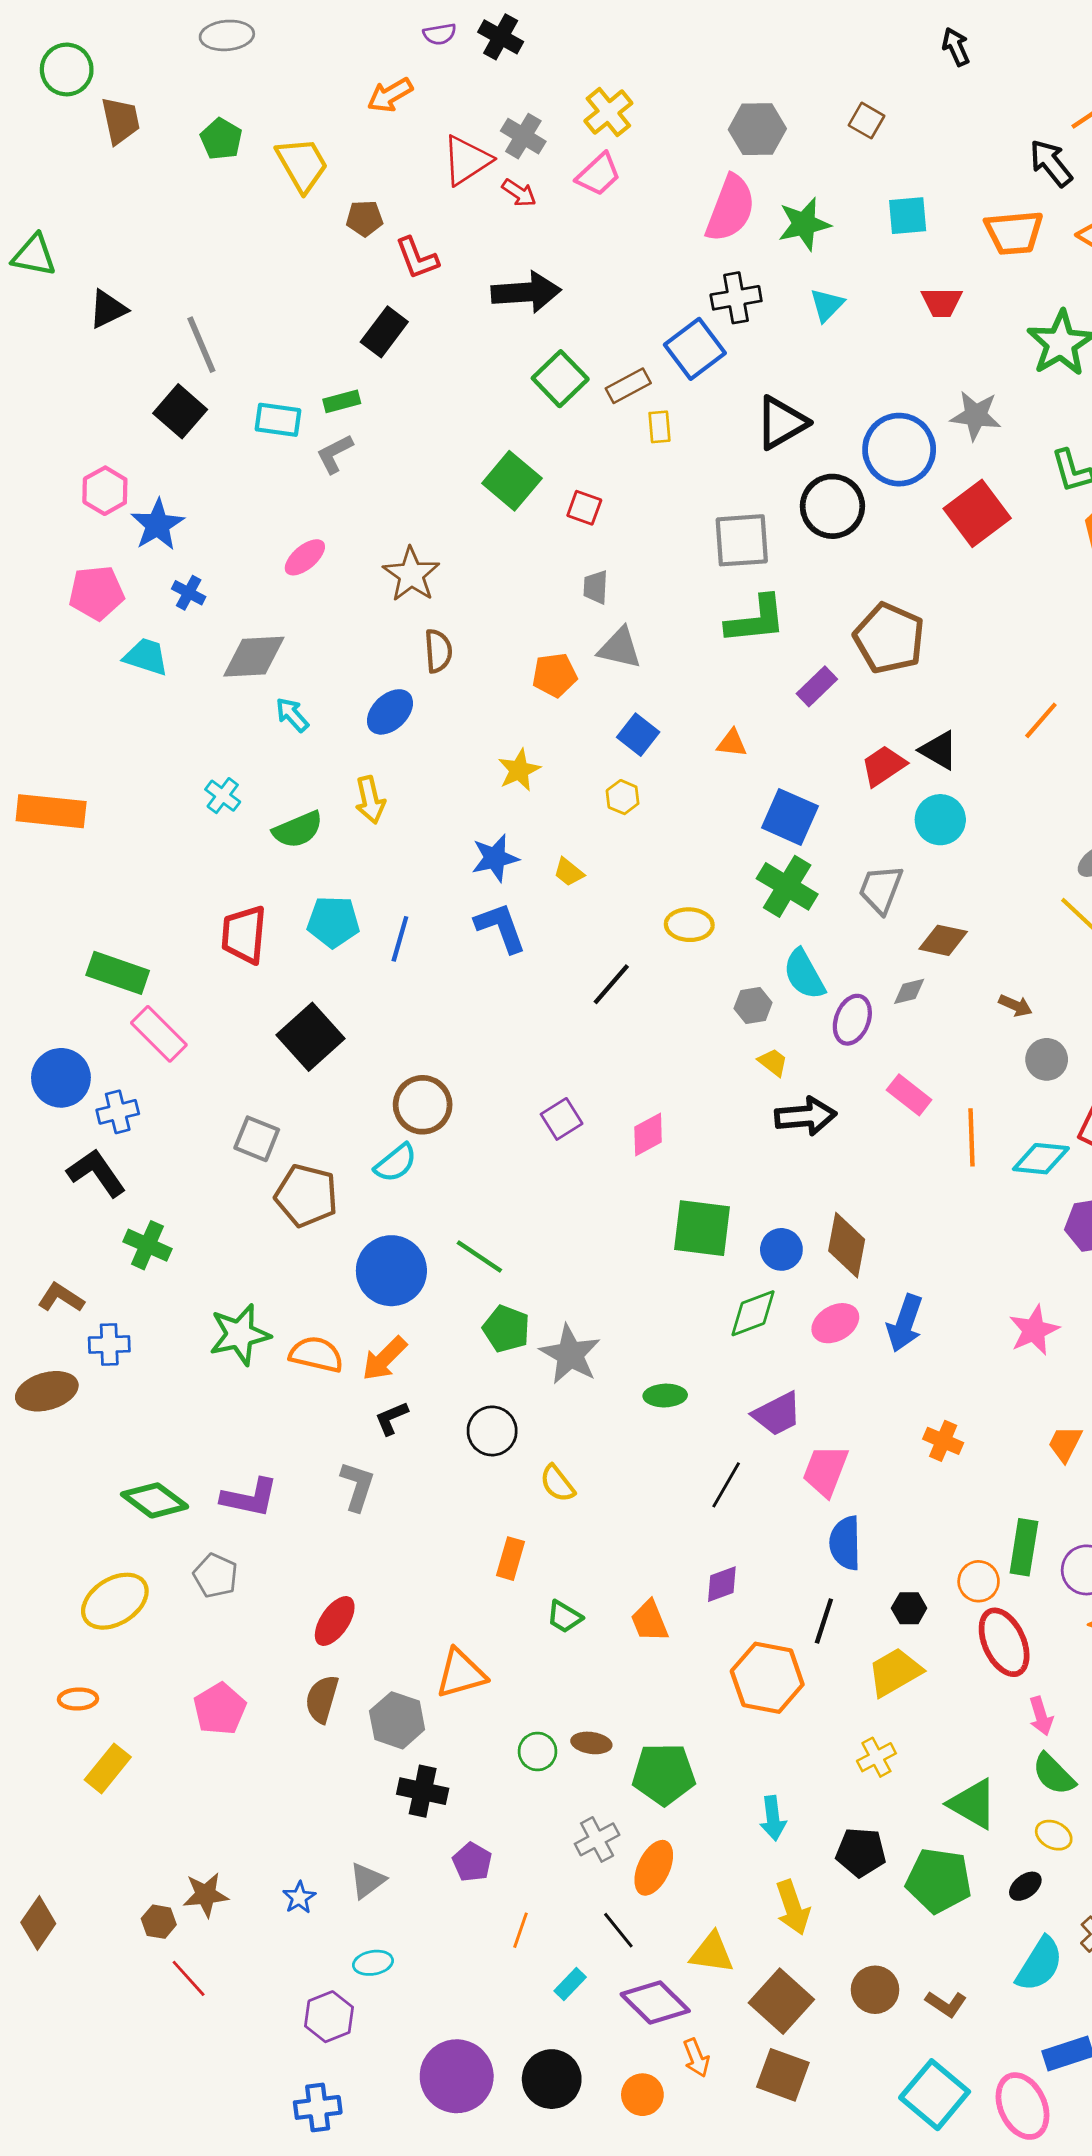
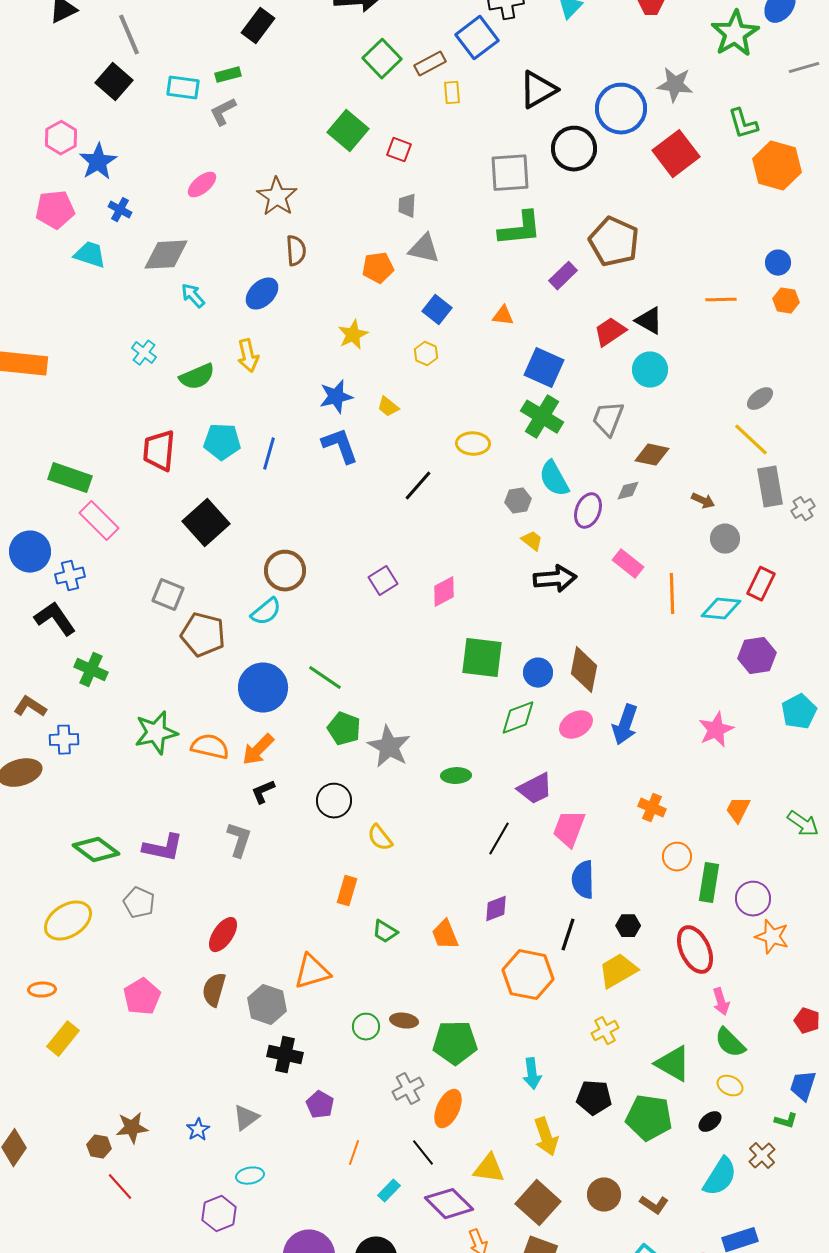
orange line: (1041, 720) -> (721, 300), turned 48
orange circle: (979, 1581) -> (677, 857), moved

